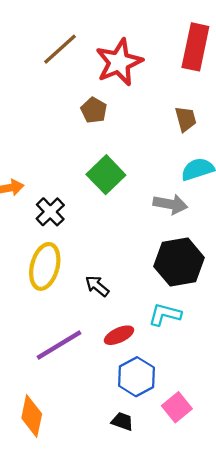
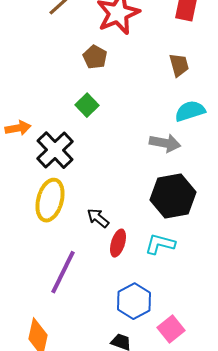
green square: (106, 175) -> (87, 105), moved, size x0.7
black cross: (50, 212) -> (55, 150), size x1.4
red ellipse: (119, 335) -> (118, 243), moved, turned -48
purple line: (59, 345) -> (63, 272), turned -33

